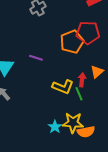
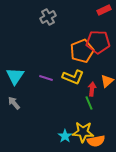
purple line: (36, 58) -> (46, 78), moved
yellow L-shape: (63, 87) -> (73, 77), moved

